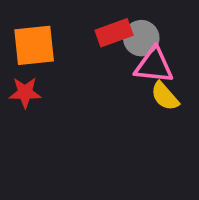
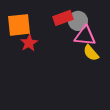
red star: (25, 93) -> (29, 43), moved, turned -30

